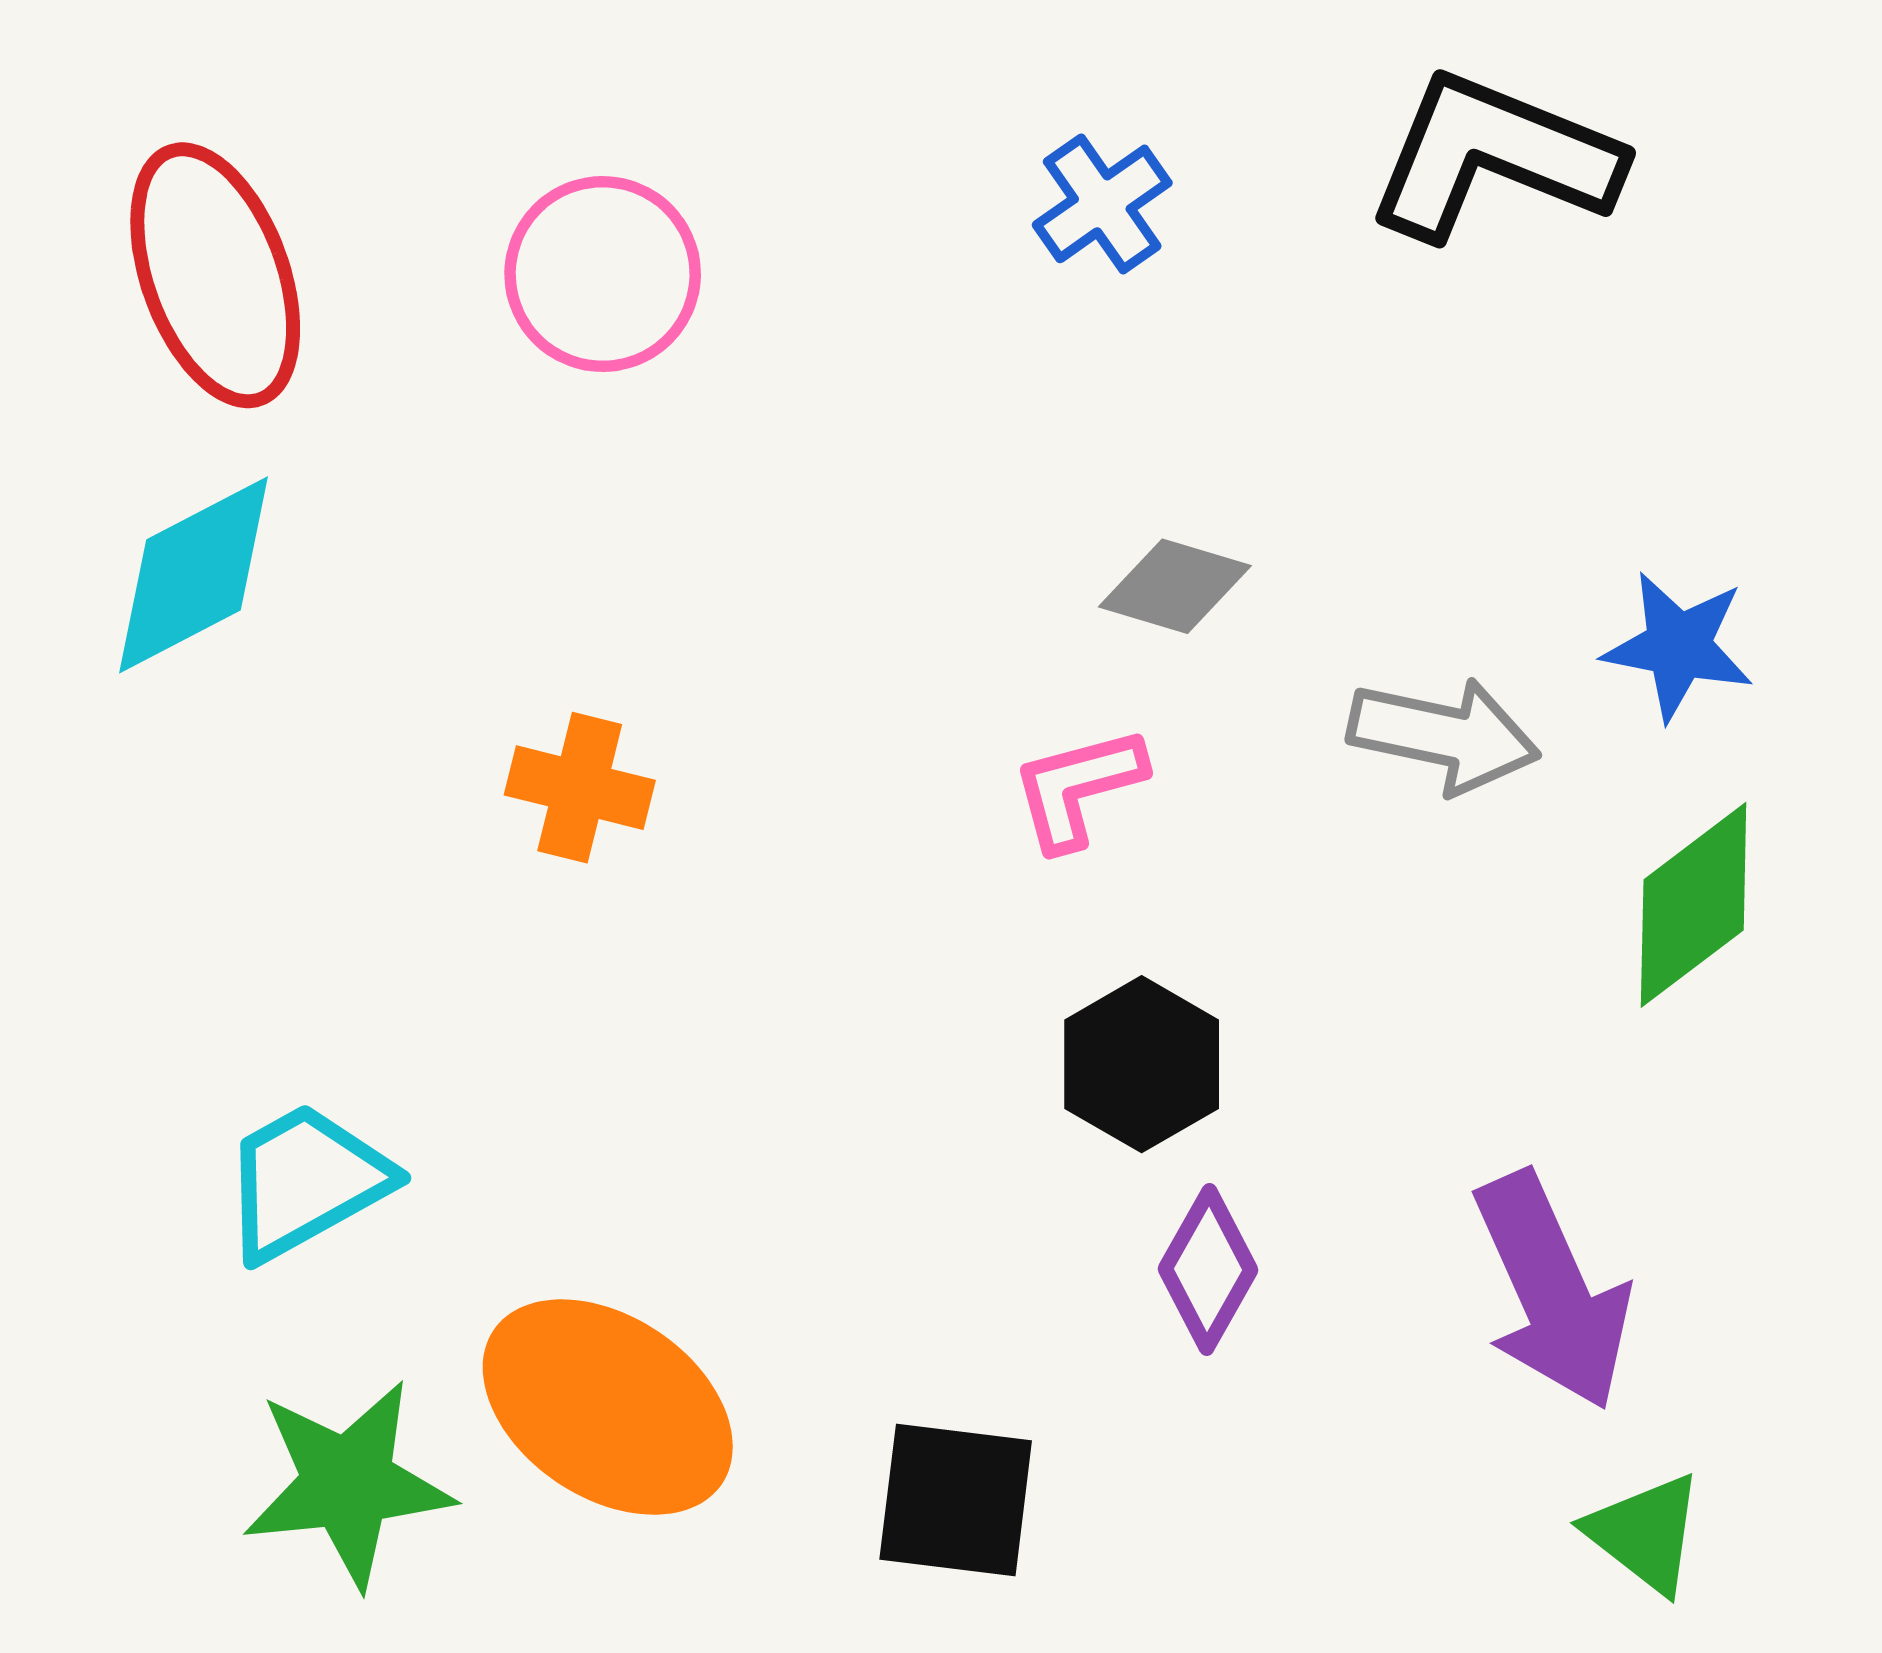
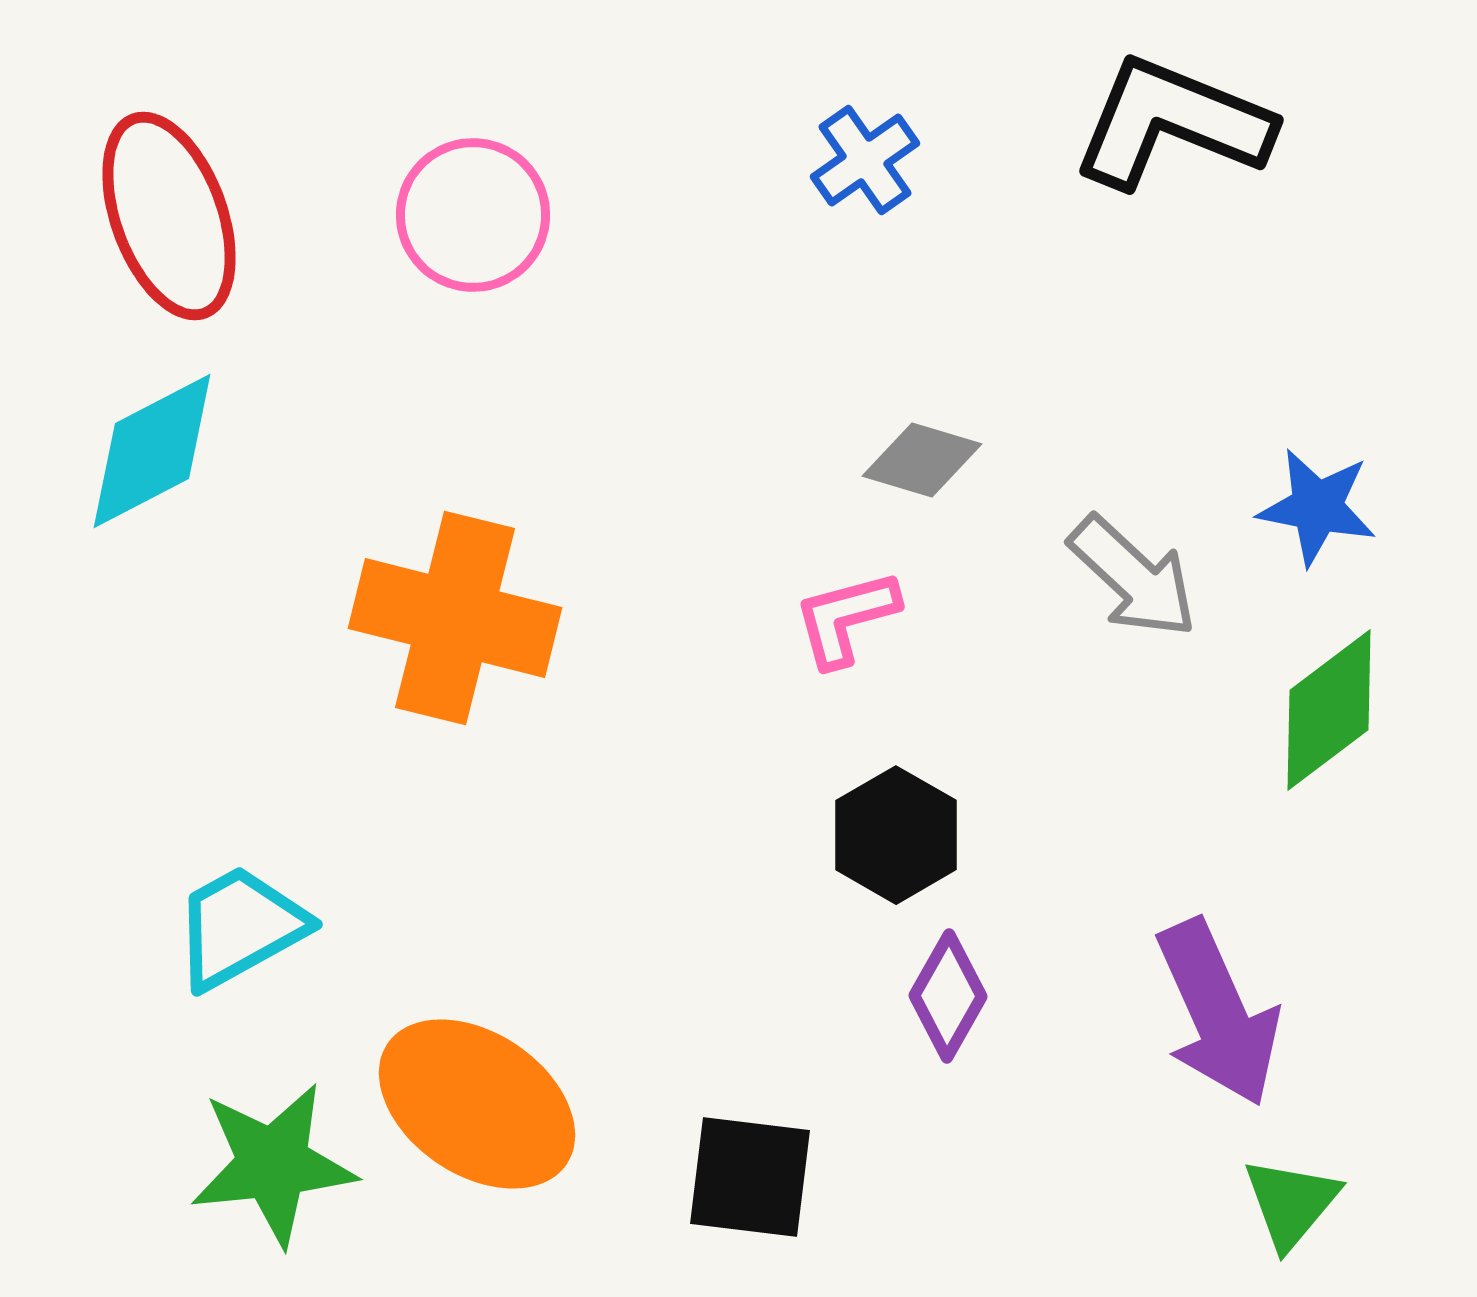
gray arrow: (1444, 735) -> (1133, 577), turned 31
orange cross: (580, 788) -> (455, 618), size x1.8
green triangle: (1645, 1533) -> (1291, 1203), turned 32

